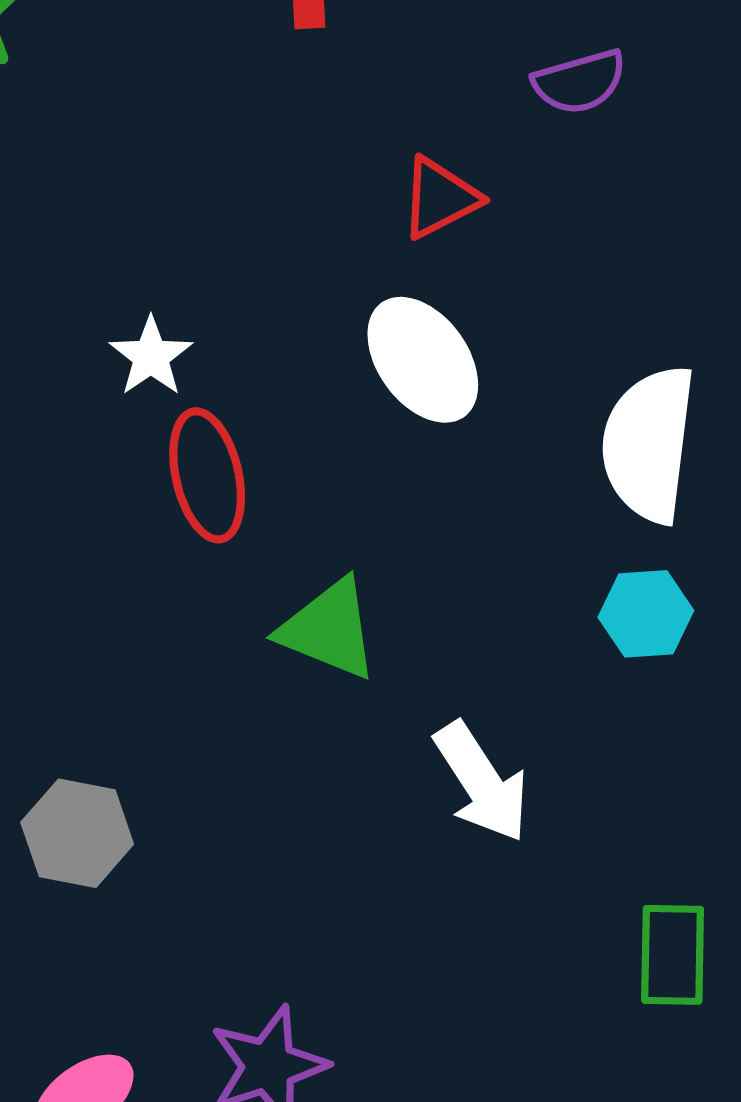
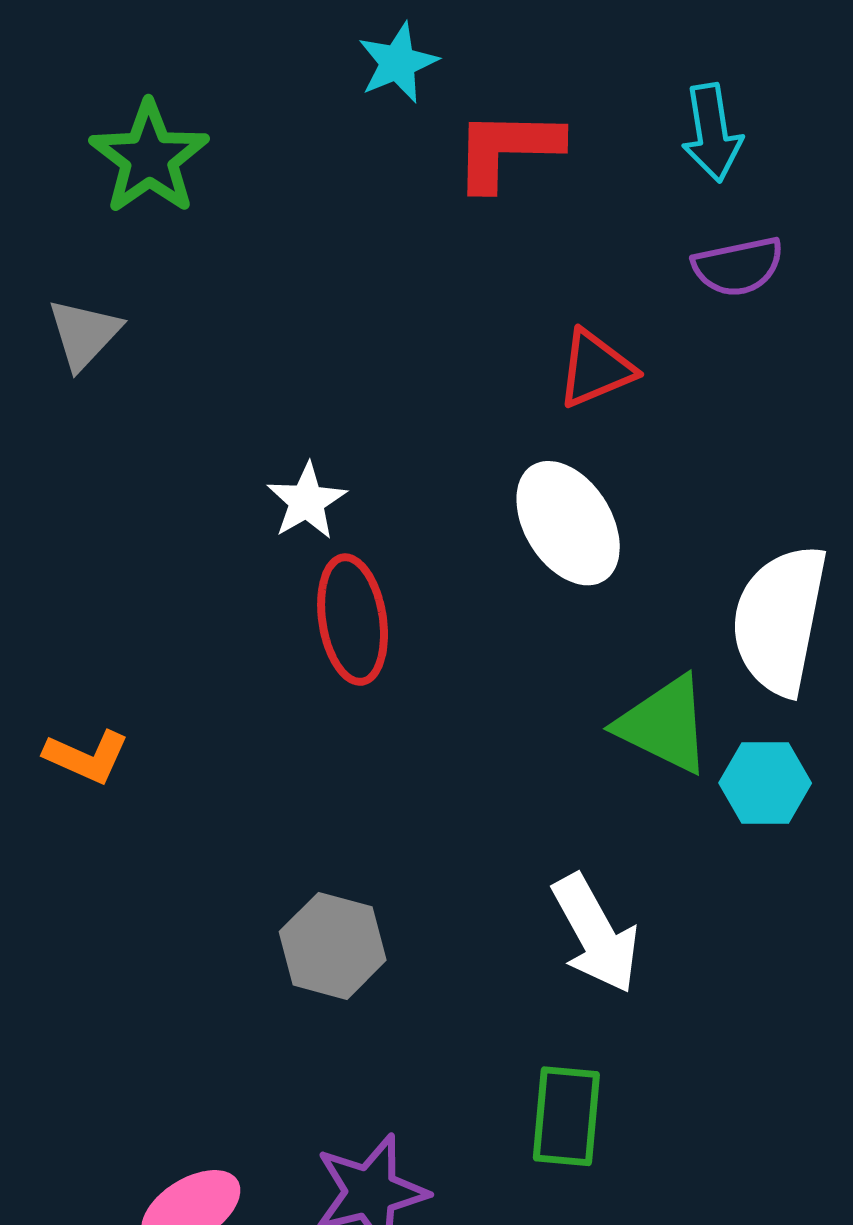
green triangle: (329, 629) -> (664, 725), moved
gray hexagon: (77, 833) -> (333, 946), moved
green rectangle: (673, 955) -> (566, 1116), moved

